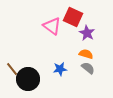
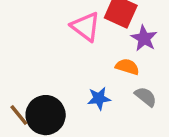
orange semicircle: (86, 54) -> (127, 67), moved
brown line: (12, 69) -> (19, 115), moved

